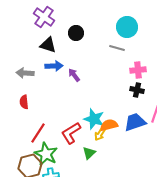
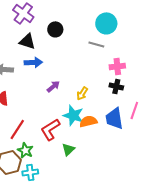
purple arrow: (74, 75) -> (53, 86), moved, turned 88
blue trapezoid: (135, 122) -> (114, 118), turned -80
yellow arrow: (100, 134) -> (82, 93), moved
green star: (46, 154) -> (25, 150), size x0.7

